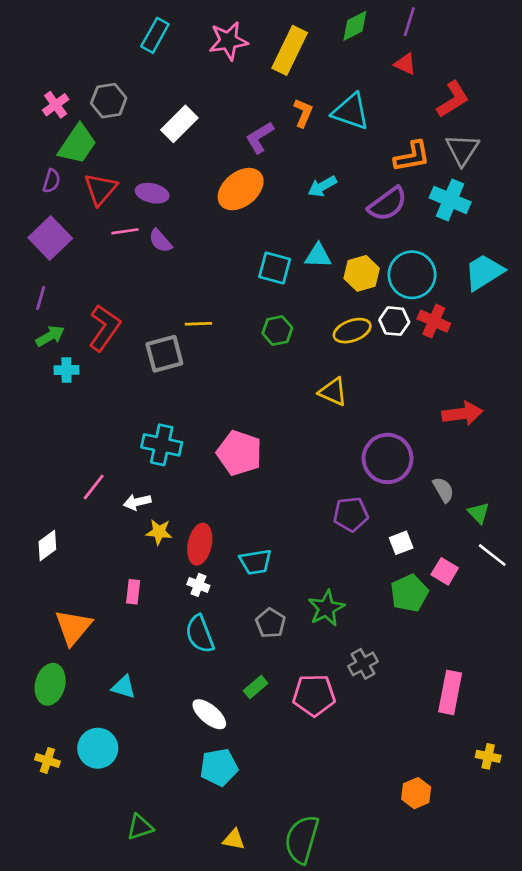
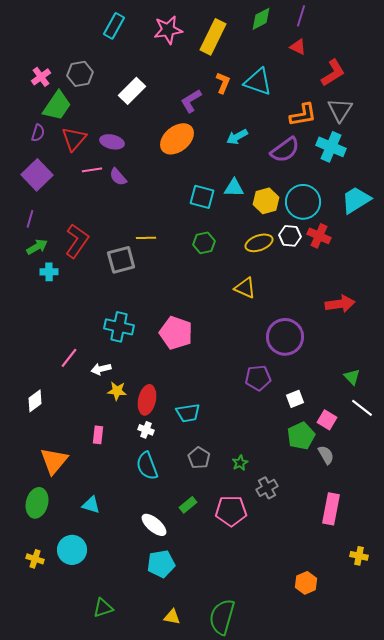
gray semicircle: (443, 490) -> (326, 455), moved
green star: (326, 608) -> (240, 463), moved, size x0.6

